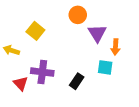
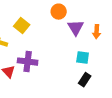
orange arrow: (115, 47) -> (97, 32), moved
black rectangle: (77, 81) -> (85, 80), moved

